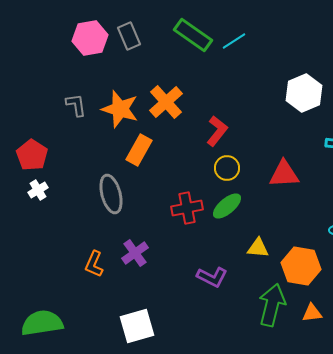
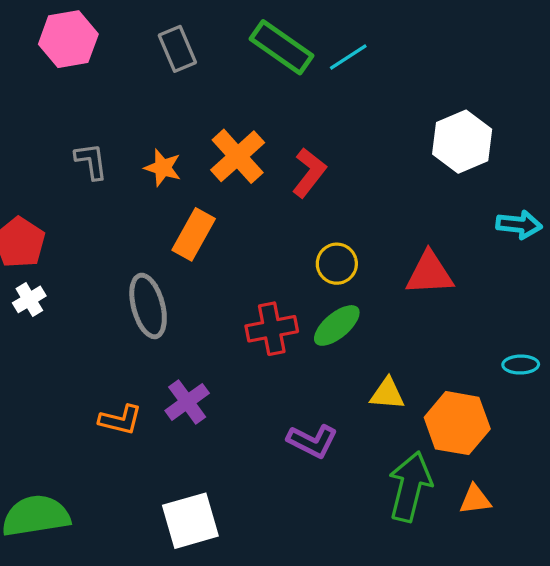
pink hexagon: (90, 38) -> (68, 39), moved
orange star: (120, 109) -> (163, 168), size x0.6
red L-shape: (217, 131) -> (309, 173), moved
orange L-shape: (94, 264) -> (120, 420), turned -100

